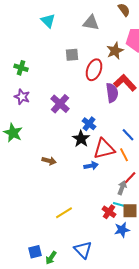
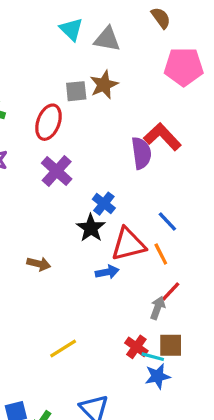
cyan triangle: (48, 21) -> (71, 29), moved
brown star: (115, 51) -> (104, 85), moved
red ellipse: (94, 70) -> (48, 122), moved
cyan line: (120, 205) -> (153, 357), moved

